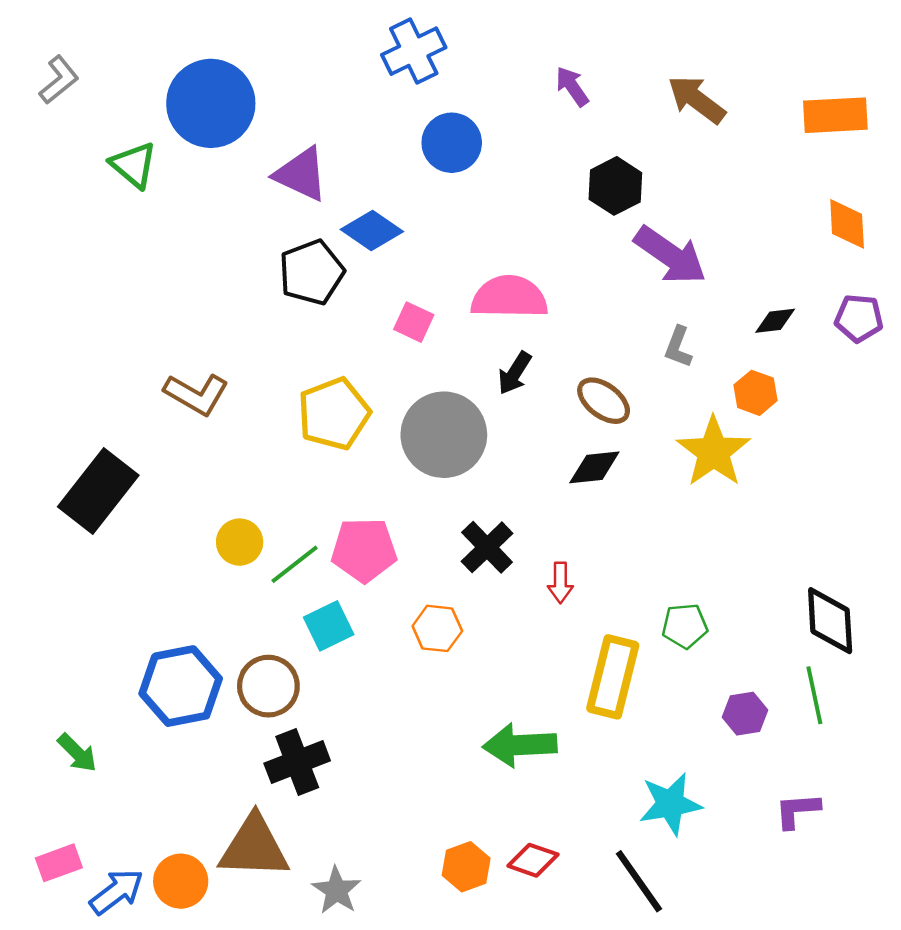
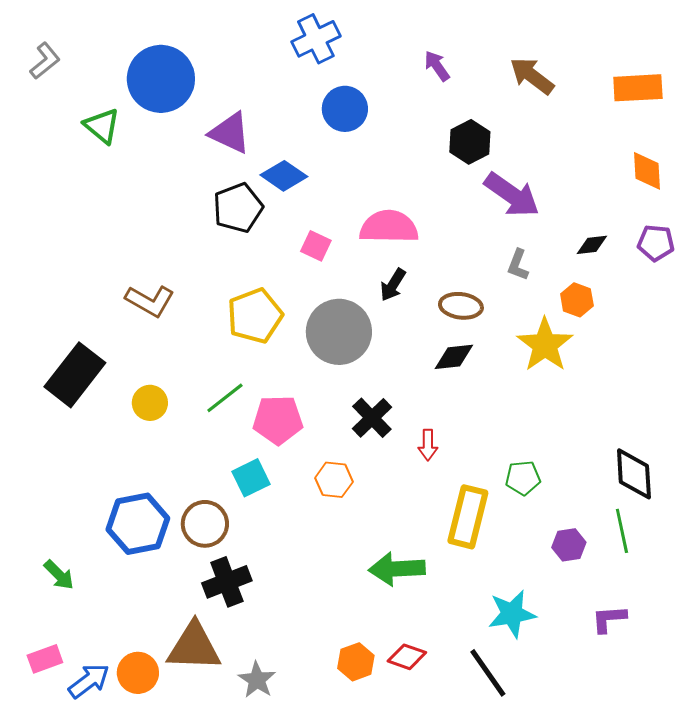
brown ellipse: (604, 401) -> (461, 306), turned -30
yellow circle: (240, 542) -> (150, 403), moved
green line: (295, 564) -> (225, 398), moved

